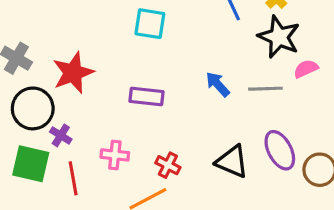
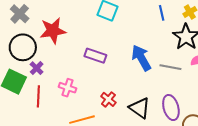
blue arrow: (218, 84) -> (141, 58), size x1.5
red cross: (168, 165) -> (108, 99), moved

